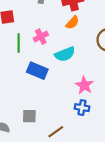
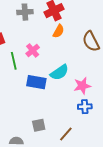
cyan semicircle: (65, 54) -> (59, 72), moved
pink star: (84, 85) -> (82, 86), turned -30

